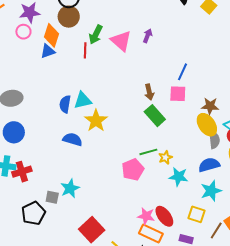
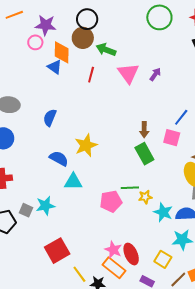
orange diamond: (51, 35) -> (62, 52), turned -30
green arrow: (96, 35) -> (106, 50), moved, turned 72
blue triangle: (48, 51) -> (55, 67), turned 42
cyan triangle: (83, 100) -> (73, 182), moved
blue semicircle: (65, 104) -> (50, 118), moved
cyan star: (178, 177) -> (163, 212), moved

